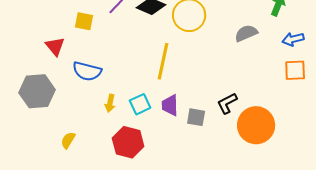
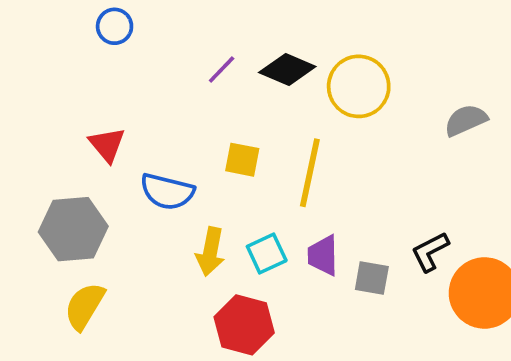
yellow square: (84, 21) -> (242, 160), moved
yellow arrow: (110, 103) -> (210, 252), size x1.4
yellow semicircle: (68, 140) -> (85, 306), moved, size x1.5

